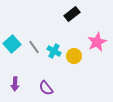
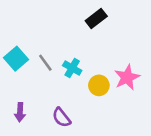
pink star: (97, 42) -> (127, 77), moved
yellow circle: (74, 56) -> (99, 85), moved

